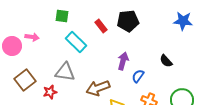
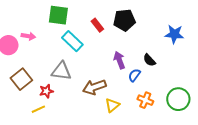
green square: (62, 16) -> (58, 15), size x1.5
blue star: (183, 21) -> (174, 34), moved
purple arrow: (123, 61) -> (119, 60), turned -36
black semicircle: (166, 61) -> (149, 60), moved

